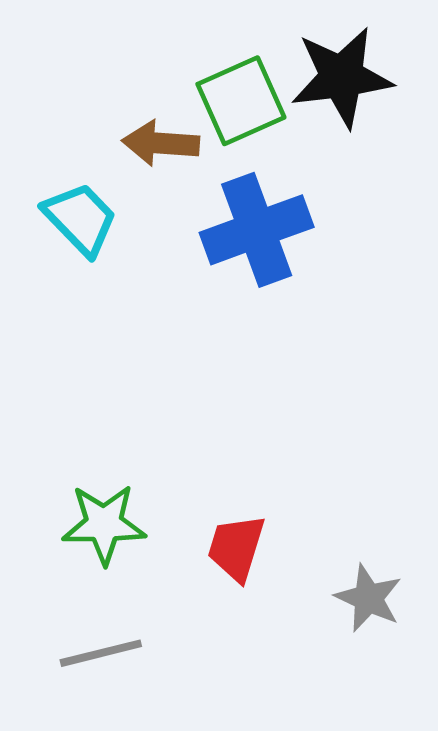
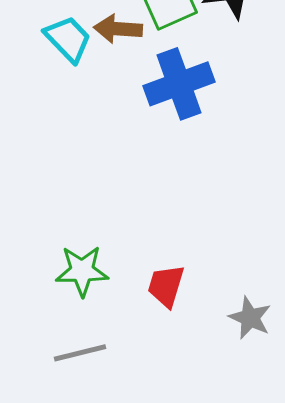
cyan trapezoid: (80, 219) -> (68, 39), moved

